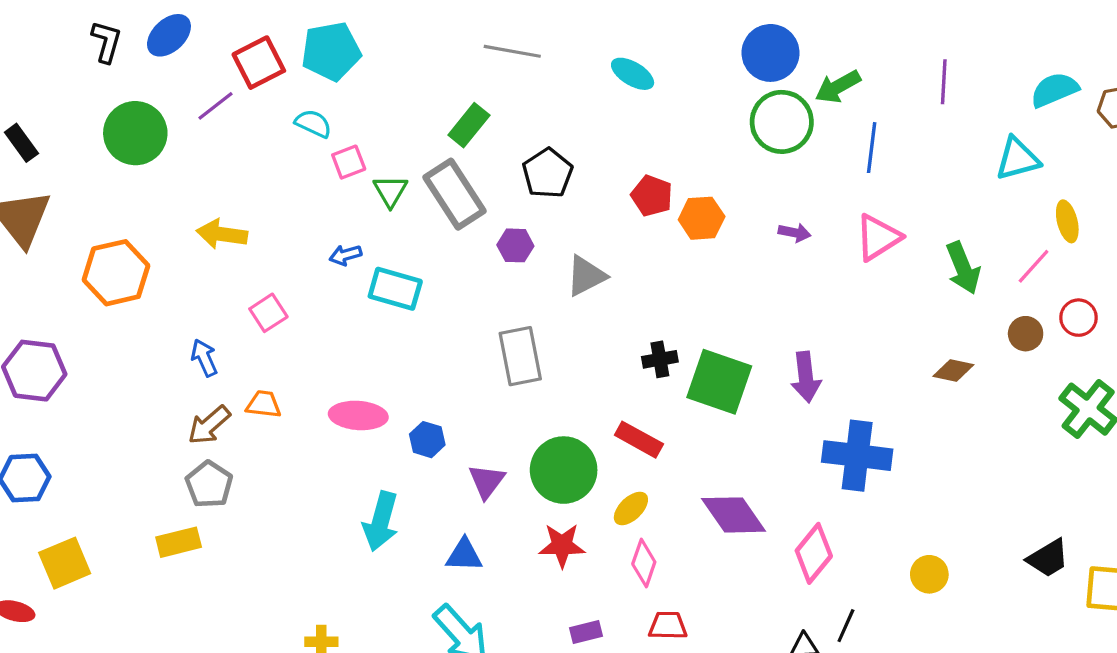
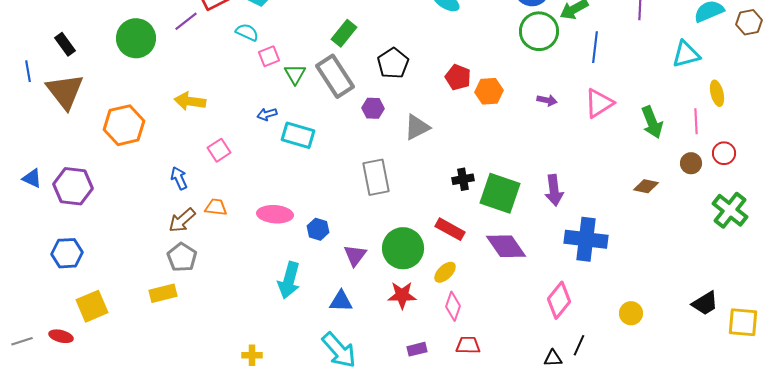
pink line: (1034, 266) -> (696, 121), turned -45
purple diamond: (734, 515) -> (506, 246), moved

